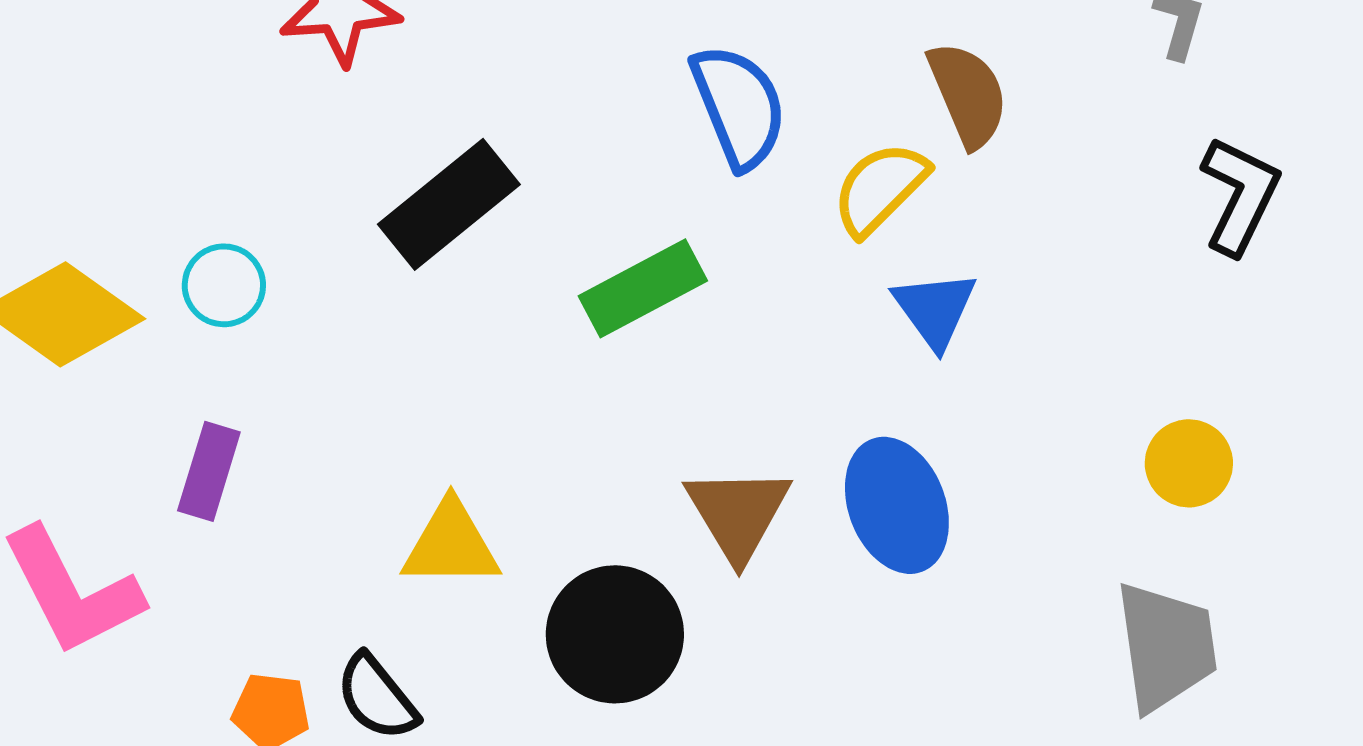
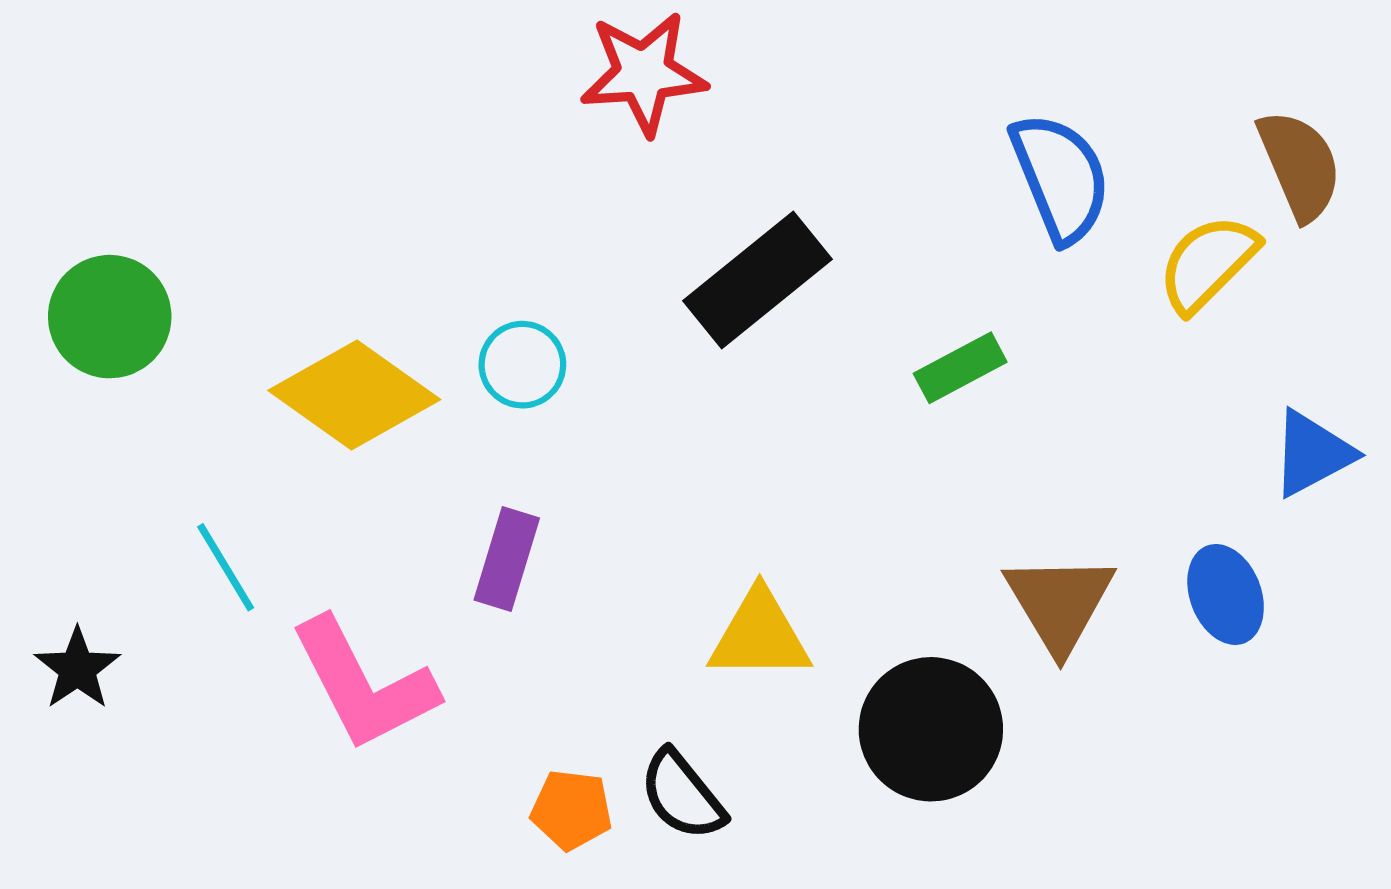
green rectangle: (643, 288) -> (960, 368), size x0.7
blue triangle: (935, 309) -> (1312, 453), moved, turned 38
blue ellipse: (897, 505) -> (1226, 594), size x0.7

